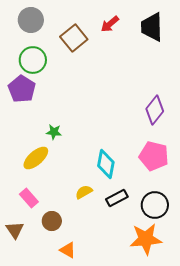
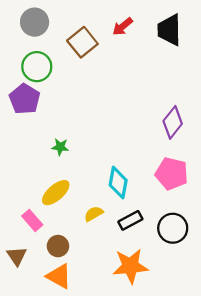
yellow ellipse: (36, 158) -> (56, 193), moved
orange star: (146, 239) -> (130, 266), moved
orange triangle: (68, 250) -> (59, 276), moved, size x1.4

